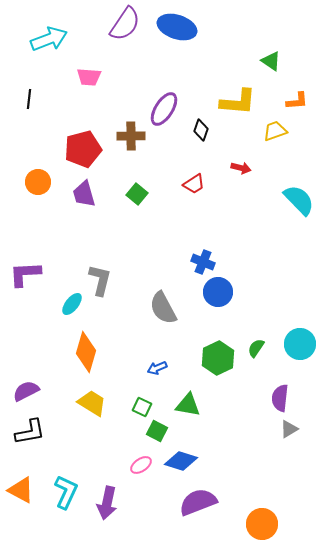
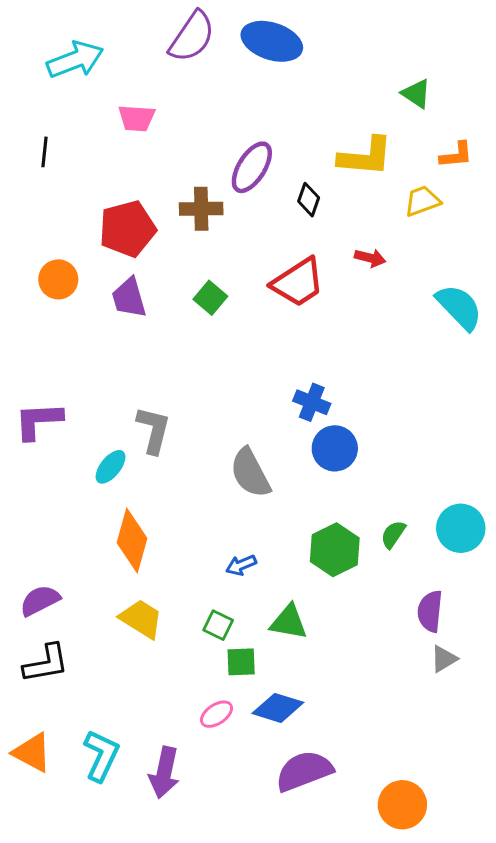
red trapezoid: (194, 184) -> (298, 282), size x1.6
green square: (157, 431) -> (241, 662), turned -30

